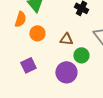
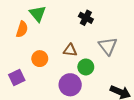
orange circle: (37, 33) -> (40, 59), moved
purple square: (28, 65) -> (17, 77), moved

